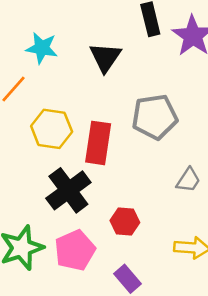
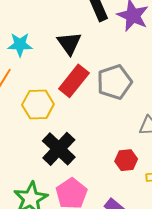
red rectangle: (98, 143) -> (74, 81), moved, turned 40
red hexagon: (125, 222) -> (126, 160), moved

